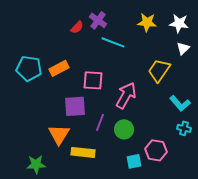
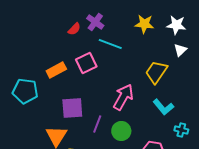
cyan pentagon: (29, 68) -> (25, 91), moved
pink square: (93, 80) -> (86, 63), moved, turned -30
cyan L-shape: (180, 103) -> (163, 107), moved

